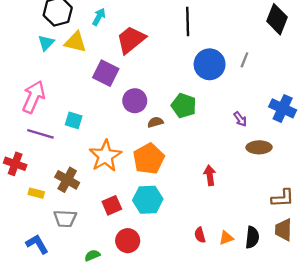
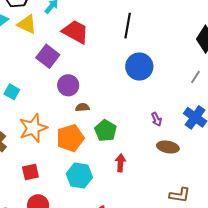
red trapezoid: (131, 40) -> (75, 32), turned 56
gray line: (244, 60) -> (195, 77), moved
green pentagon: (184, 106) -> (106, 131), moved
cyan hexagon: (148, 200) -> (79, 176), moved

